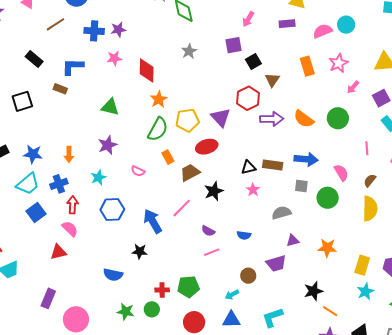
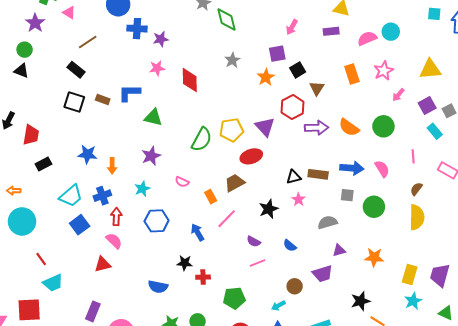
brown line: (55, 24) -> (88, 42), moved
blue cross: (94, 31) -> (137, 29), moved
blue L-shape: (73, 67) -> (129, 93), moved
orange star: (159, 99) -> (266, 77), moved
black square: (22, 101) -> (74, 102), moved, turned 35
blue star: (33, 154) -> (87, 154), moved
orange rectangle: (168, 157) -> (211, 197), moved
pink semicircle: (341, 173) -> (382, 169), moved
black star: (214, 191) -> (269, 209), moved
blue arrow: (153, 221) -> (197, 232), size x0.7
blue semicircle: (244, 235) -> (290, 246), turned 32
red cross: (162, 290) -> (203, 277), moved

